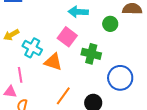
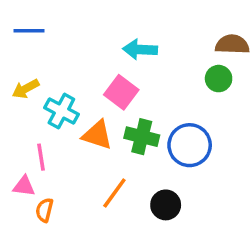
green circle: (110, 24) -> (219, 79), moved
green cross: (91, 54) -> (142, 137), moved
blue circle: (120, 78) -> (190, 145), moved

